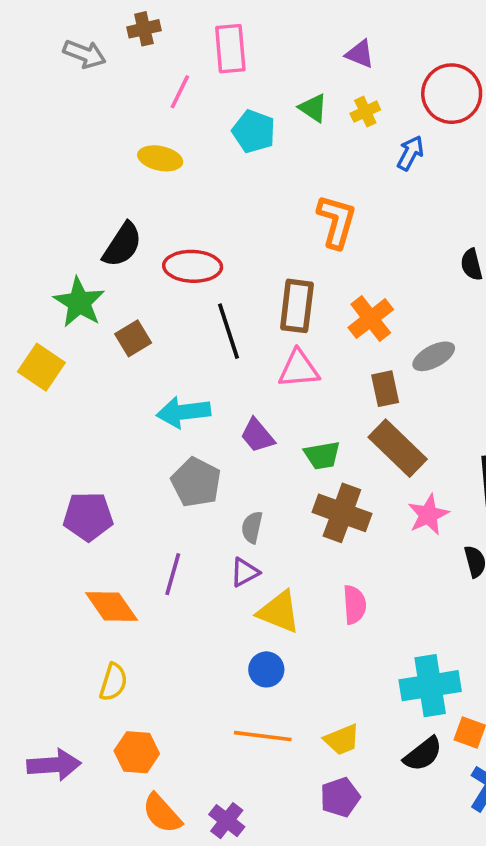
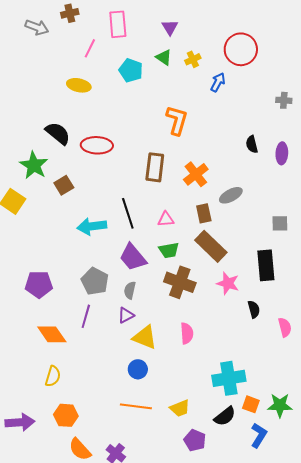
purple triangle: (360, 54) -> (170, 27), moved, turned 36
black semicircle: (122, 245) -> (58, 133), turned -84
black line: (229, 331) -> (128, 213), moved
pink triangle: (299, 369) -> (166, 219), moved, size x0.7
purple trapezoid: (257, 436) -> (133, 257), moved, size x1.4
gray pentagon: (196, 482) -> (95, 281), moved
pink star: (428, 515) -> (228, 283), turned -30
purple pentagon: (340, 797) -> (195, 440), moved, turned -30

